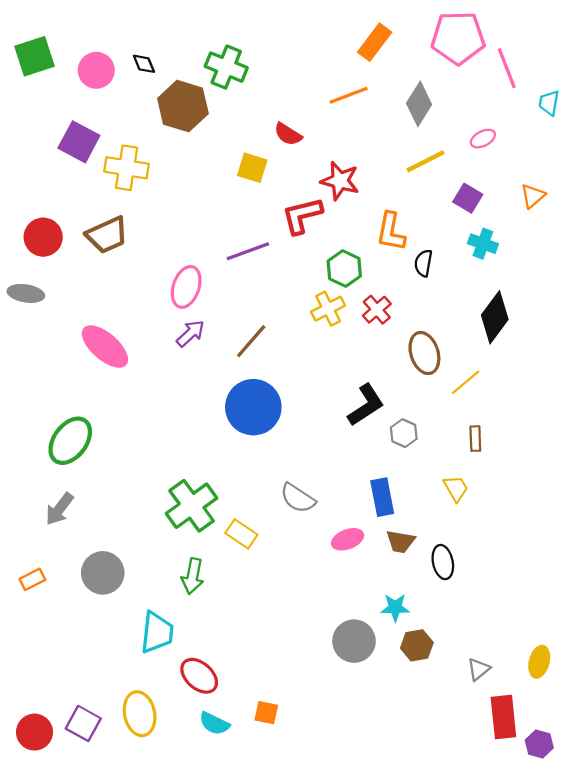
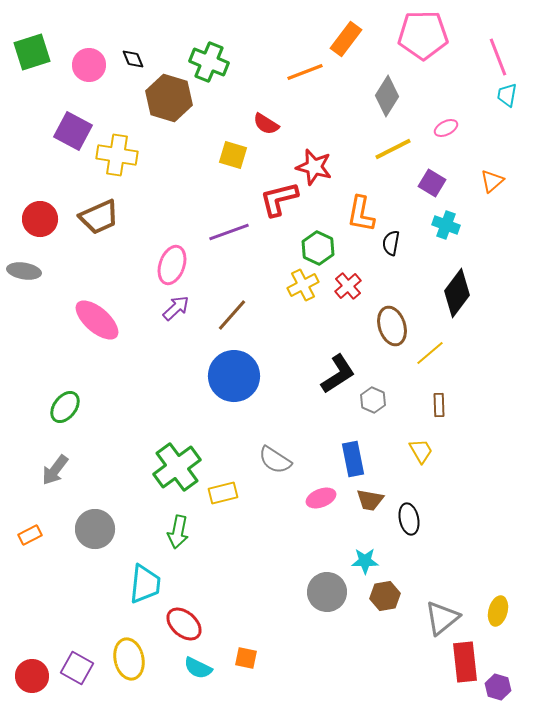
pink line: (507, 68) -> (498, 57), moved
orange line: (349, 95) -> (305, 72), moved
green ellipse: (70, 441) -> (65, 407), size x0.7
yellow rectangle: (241, 534) -> (223, 493), turned -48
gray triangle: (479, 669) -> (442, 618), size x1.6

